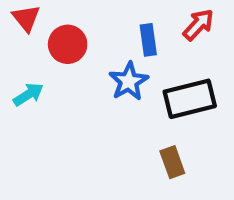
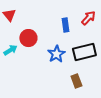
red circle: (68, 44) -> (28, 38), moved
blue star: (129, 81) -> (56, 54), moved

